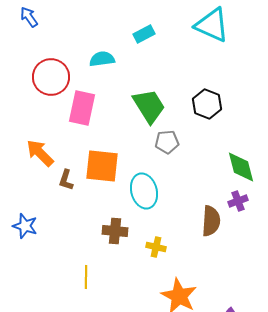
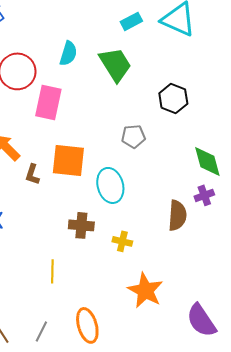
cyan rectangle: (144, 34) -> (131, 21), moved
cyan semicircle: (102, 59) -> (68, 53), turned 115
green trapezoid: (149, 106) -> (115, 64), moved

